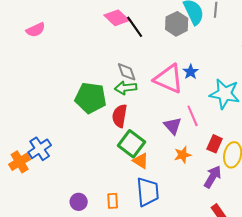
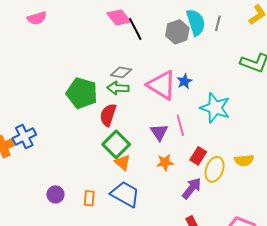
gray diamond: (127, 72) -> (121, 72), turned -70
blue trapezoid: (148, 192) -> (125, 194), turned -64

